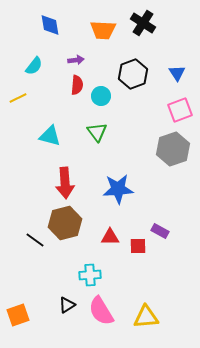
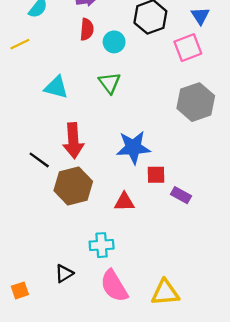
pink square: (180, 110) -> (188, 48), moved
black line: (35, 240) -> (39, 160), moved
red square: (138, 246) -> (156, 175), moved
black triangle: (67, 305) -> (64, 273), moved
orange square: (18, 315) -> (20, 290), size x0.7

